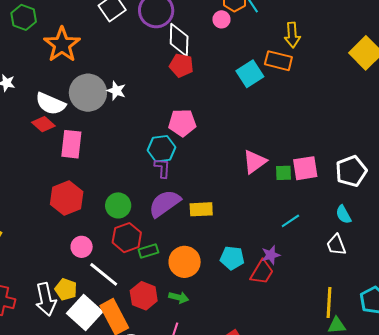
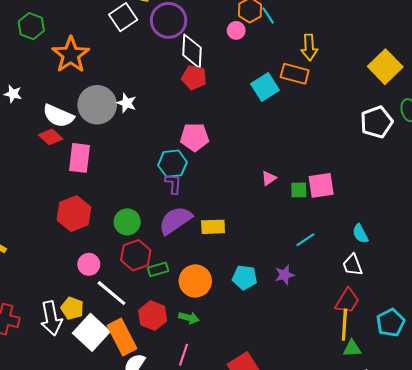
pink triangle: (255, 162) -> (269, 178), size x0.6
white pentagon: (351, 171) -> (377, 122), moved
red trapezoid: (262, 272) -> (347, 301), moved

